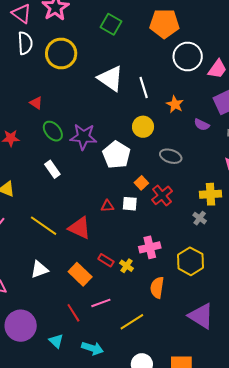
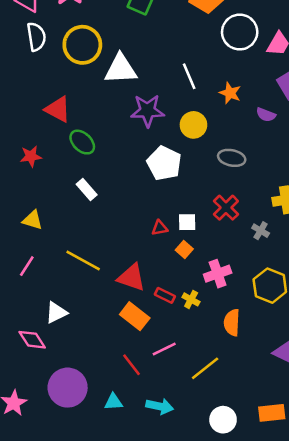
white triangle: (110, 79) -> (121, 69), moved, turned -32
red triangle: (36, 103) -> (58, 109), size x1.6
purple star: (83, 137) -> (148, 111), moved
orange square: (141, 183) -> (184, 250), moved
gray cross: (200, 218) -> (261, 231), moved
red triangle: (80, 228) -> (131, 277), moved
white triangle: (39, 269) -> (56, 313), moved
cyan triangle: (56, 341) -> (114, 402), turned -42

